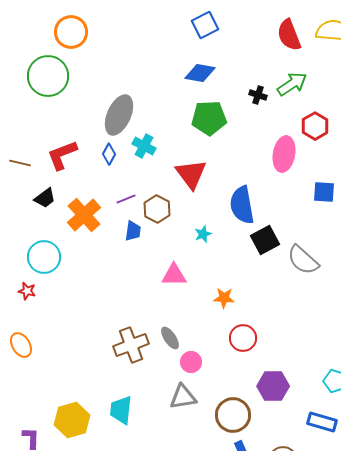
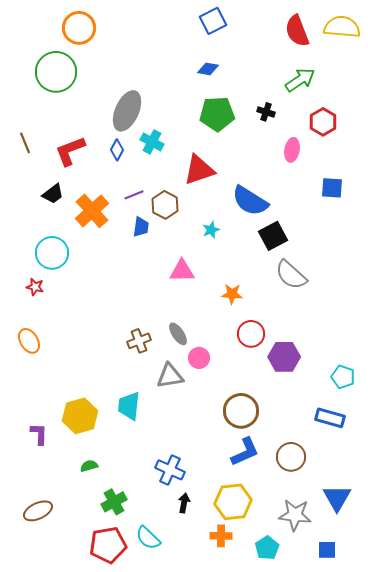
blue diamond: (200, 73) -> (208, 69), size x0.7
black cross: (258, 95) -> (266, 112), moved
pink ellipse: (284, 154) -> (292, 150), size x0.7
brown line: (20, 163) -> (25, 143), moved, turned 55
red triangle: (191, 174) -> (199, 170), turned 48
blue semicircle: (242, 205) -> (250, 201), turned -48
gray semicircle: (303, 260) -> (291, 275), moved
brown cross: (131, 345) -> (139, 341), size x0.7
purple hexagon: (273, 386) -> (284, 357), moved
gray triangle: (183, 397) -> (170, 376), moved

